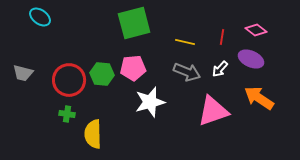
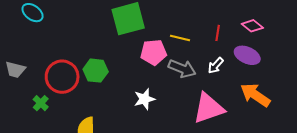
pink pentagon: (133, 68) -> (154, 52), moved
white star: (150, 102) -> (144, 99), size x0.7
green cross: (67, 114) -> (41, 103), moved, turned 35

